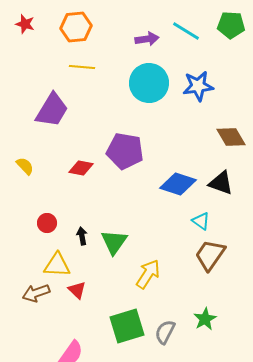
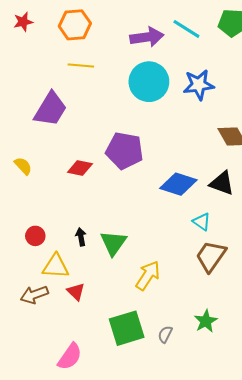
red star: (25, 24) -> (23, 22), turned -30
purple arrow: (147, 39) -> (147, 37), size x1.4
red circle: (47, 223) -> (35, 236), moved
gray semicircle: (165, 332) -> (165, 334), size x0.7

